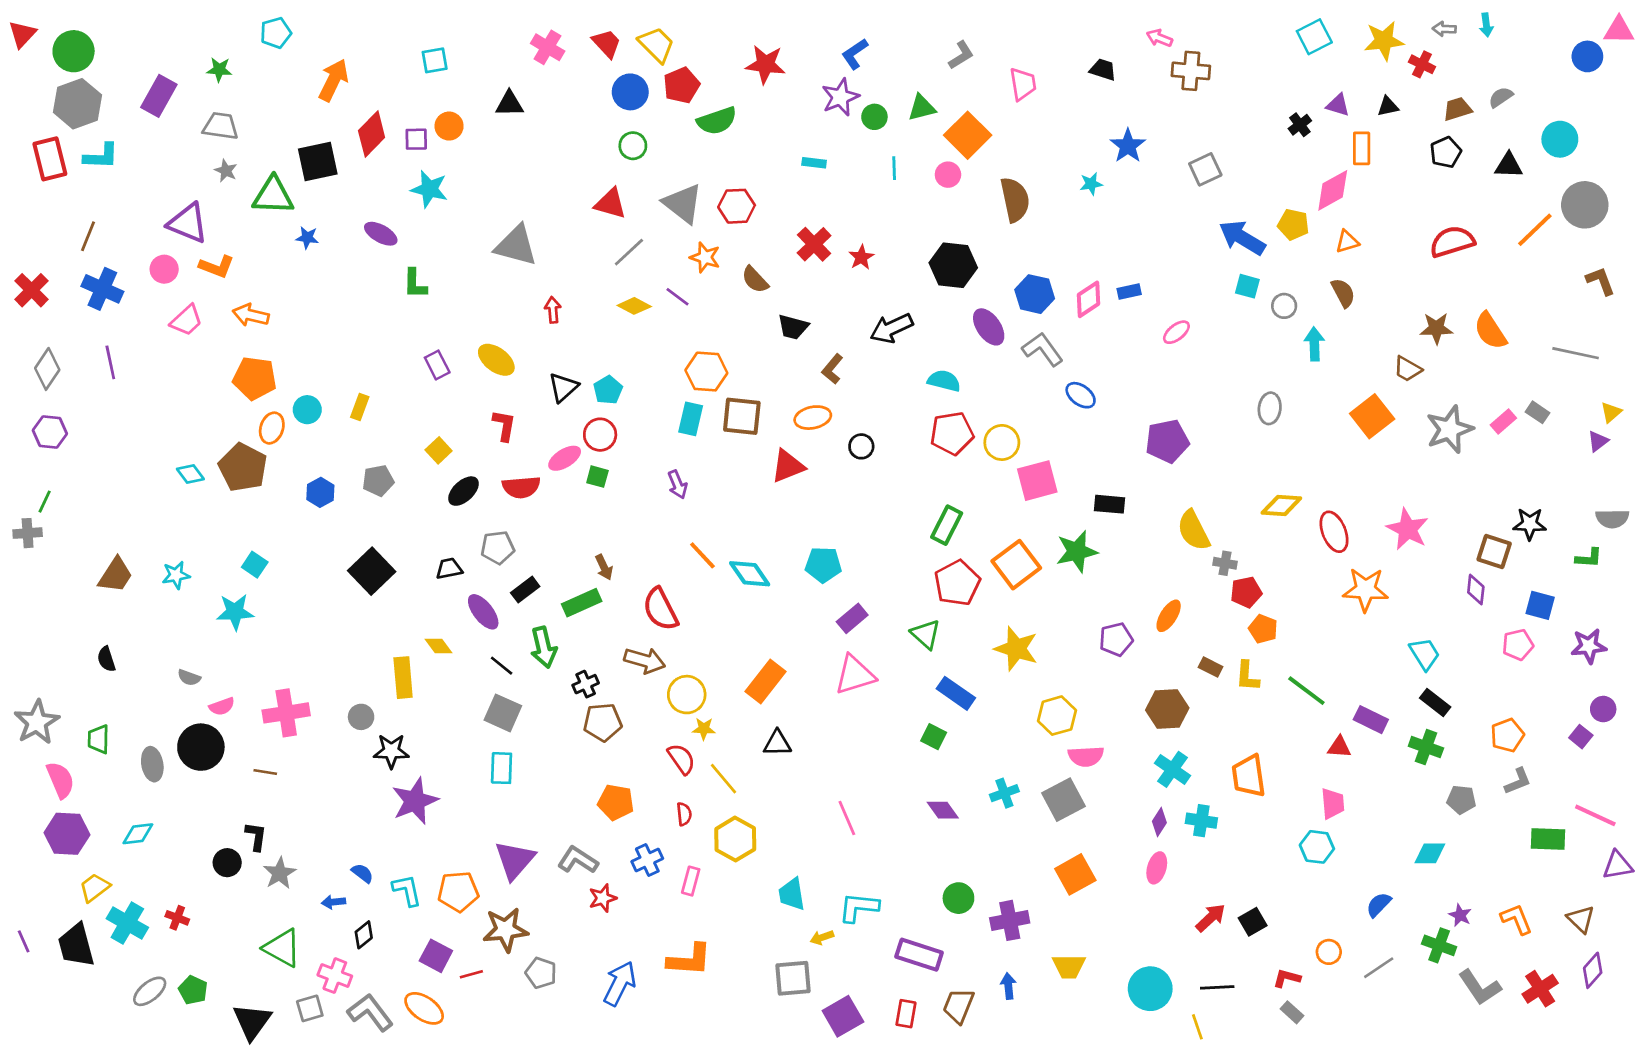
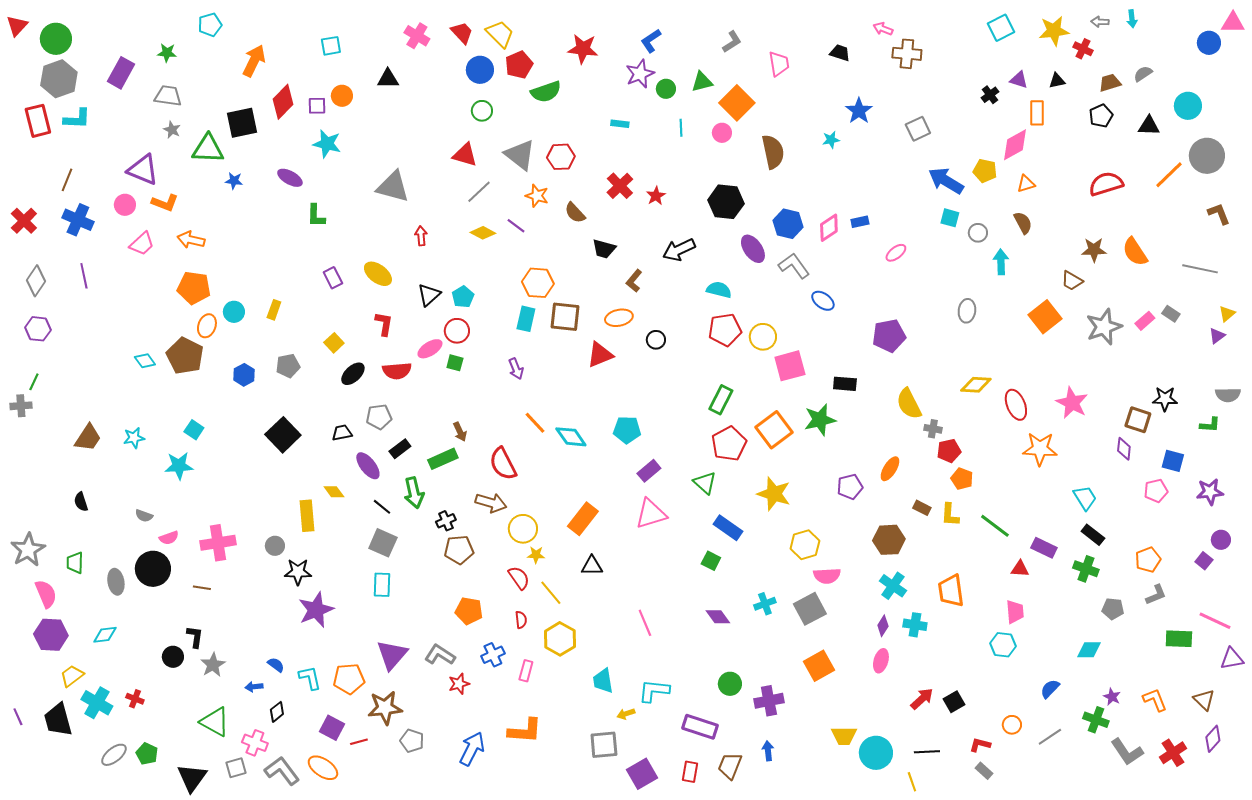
yellow trapezoid: (1069, 966) -> (844, 736), moved

